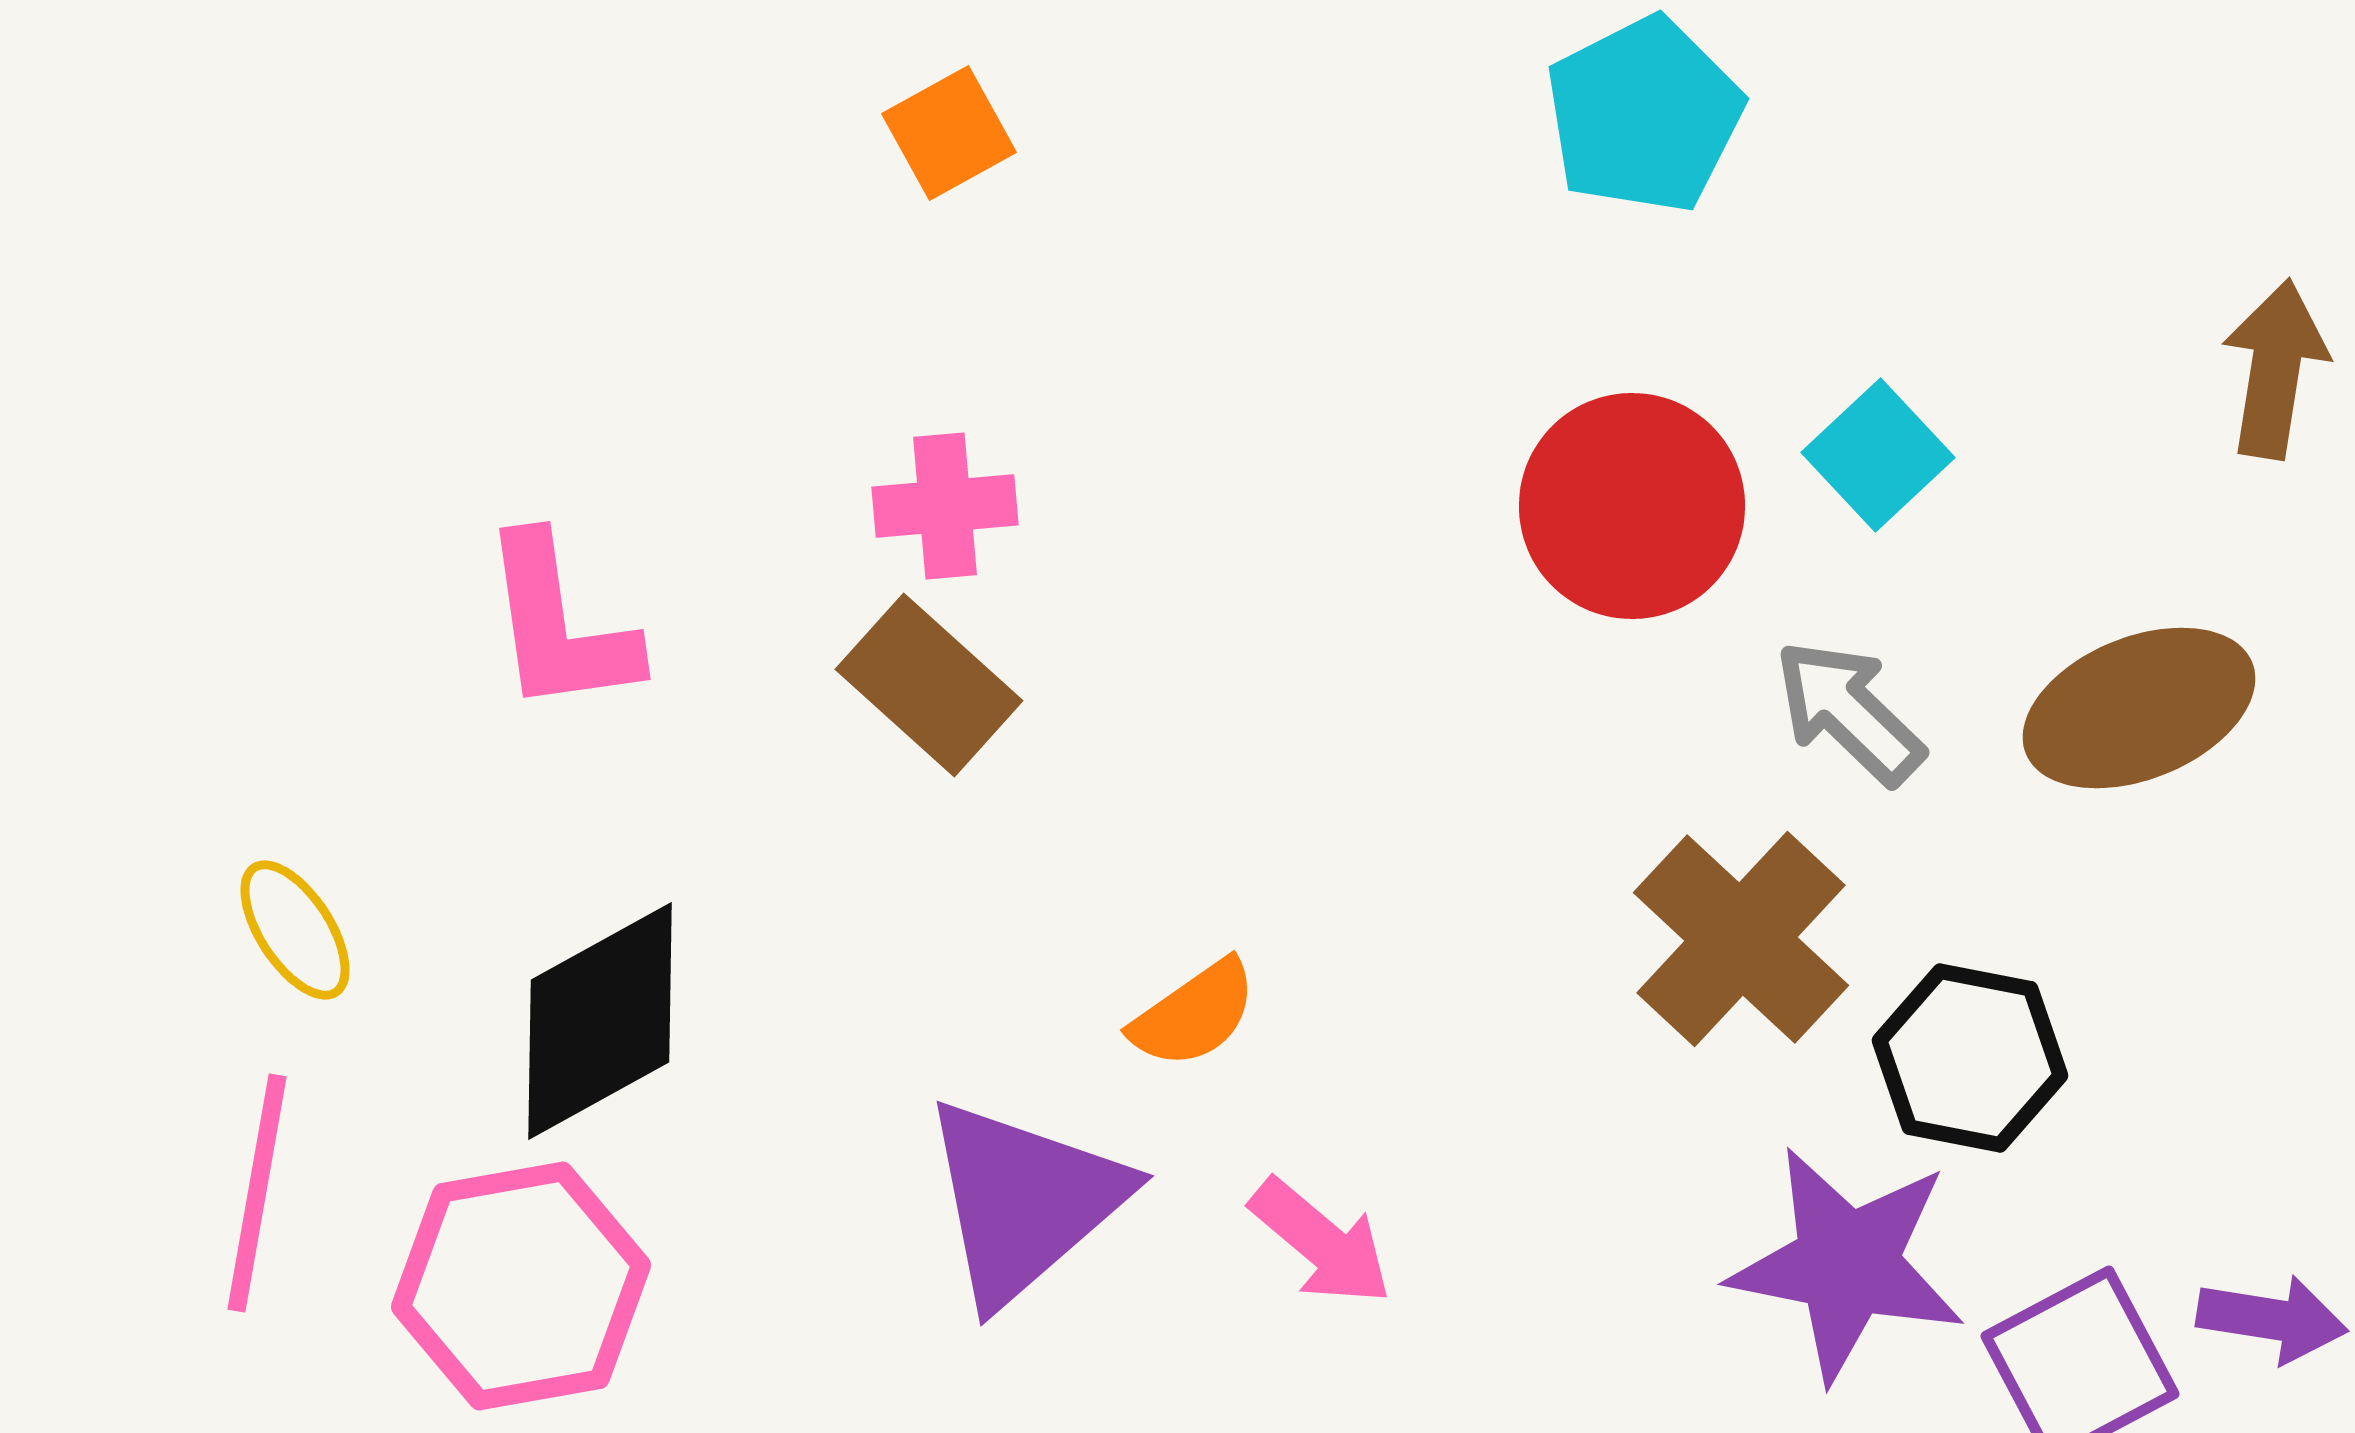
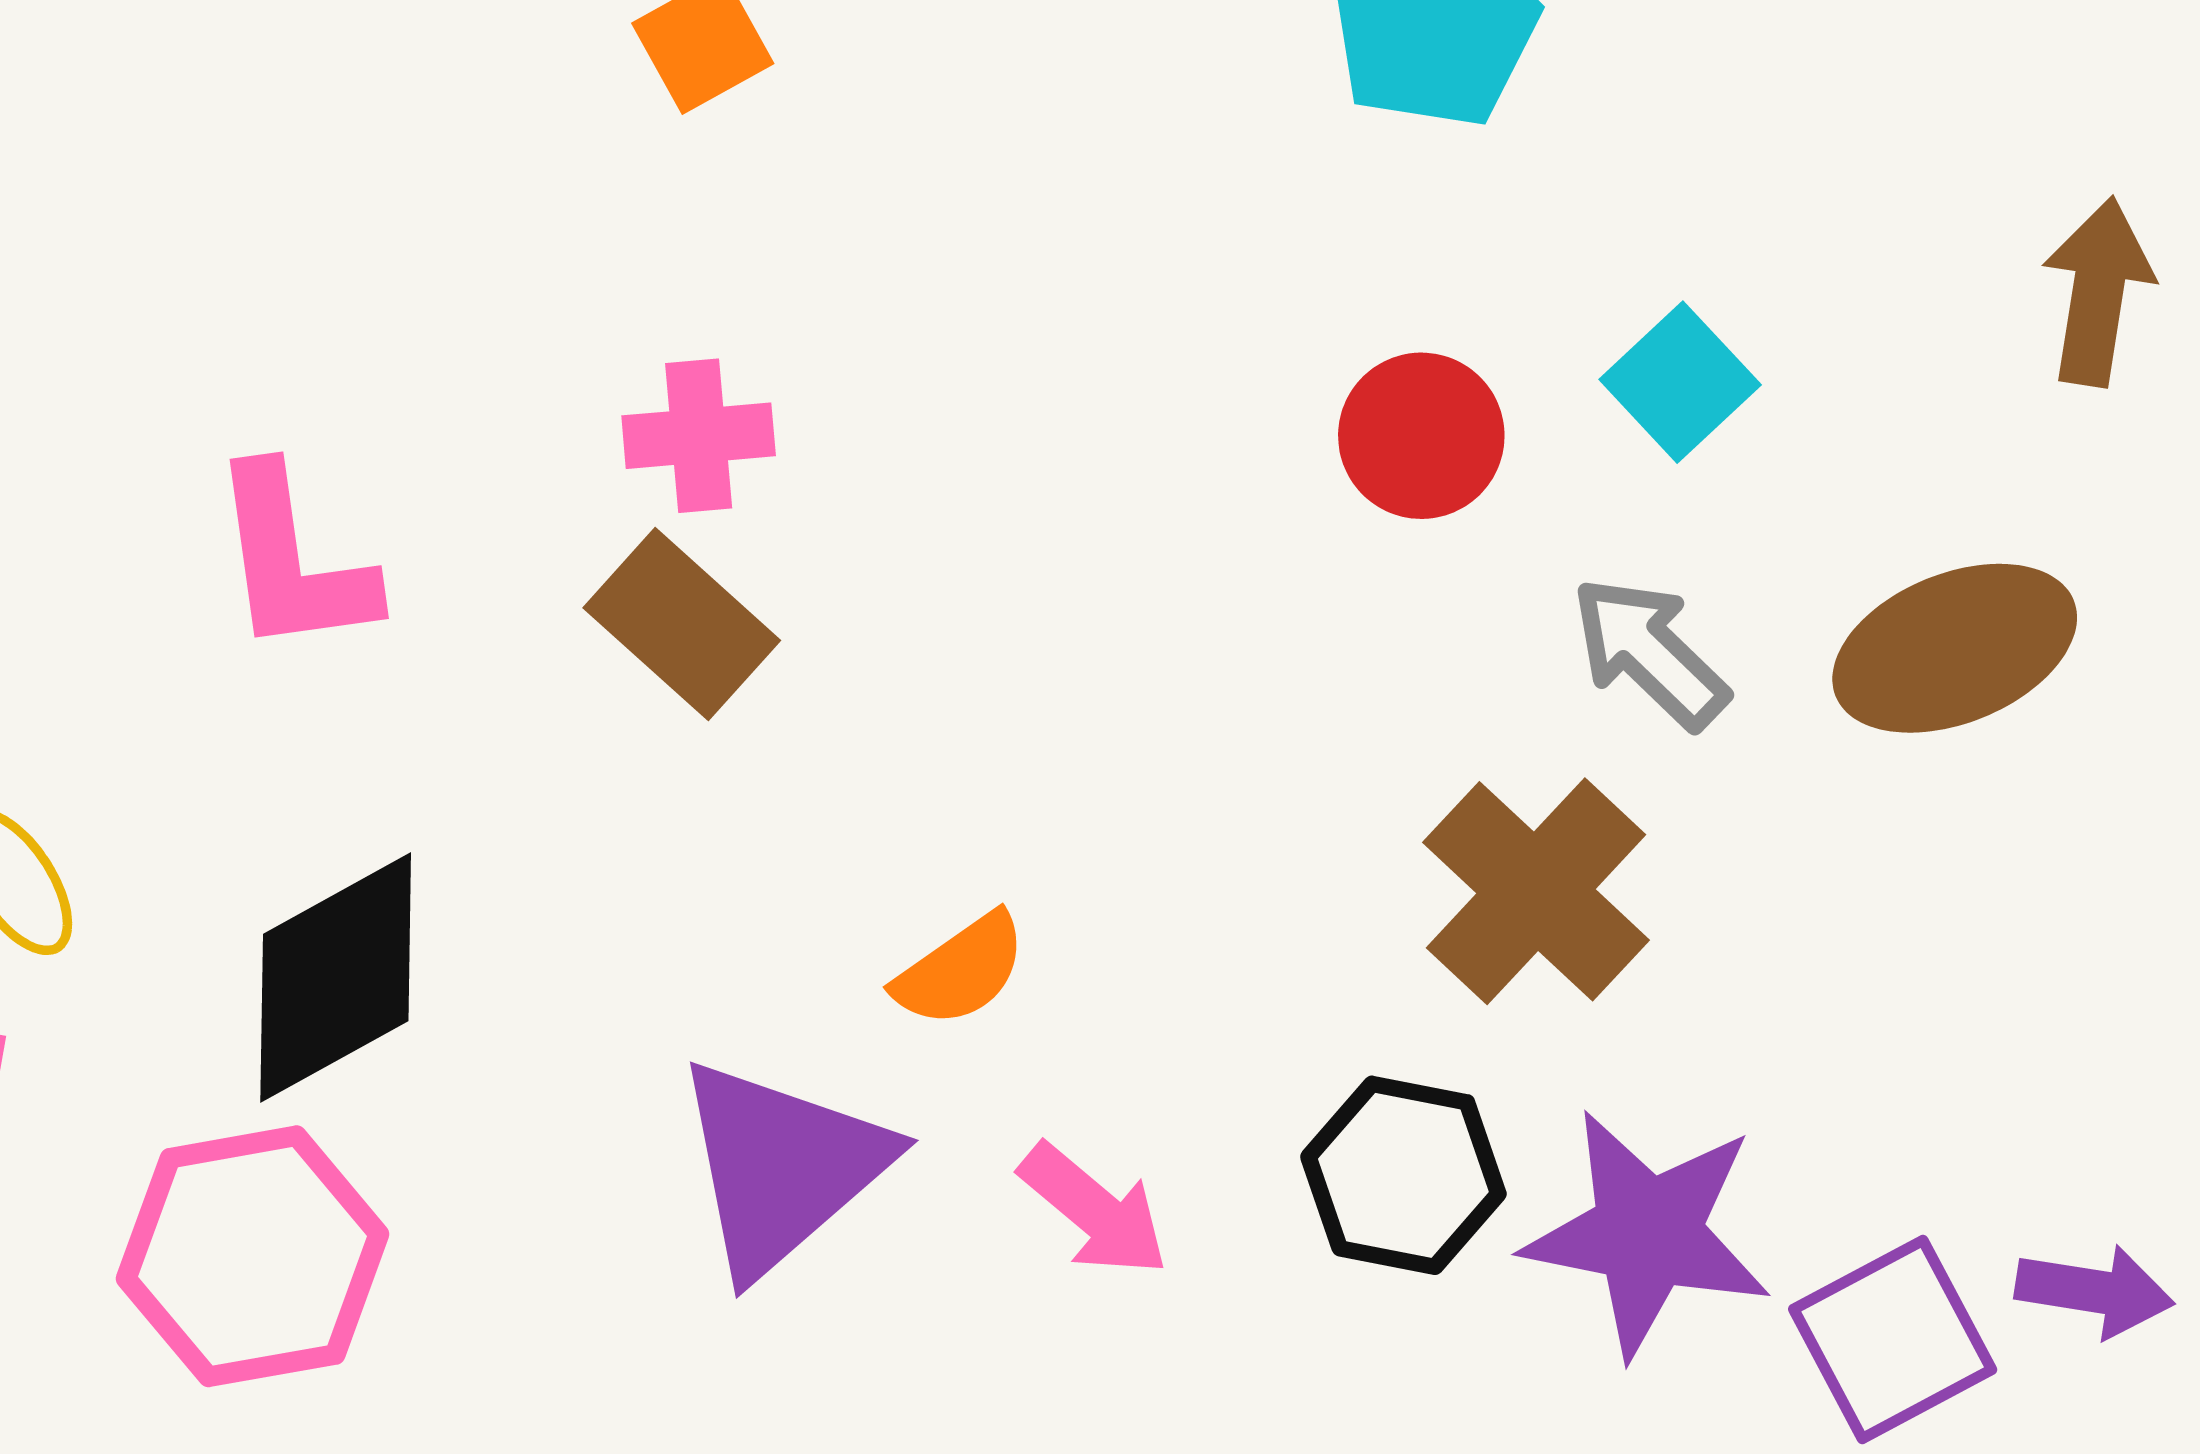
red circle: (1632, 506) -> (1421, 436), size x0.7
black hexagon: (1970, 1058) -> (1403, 1175), moved

